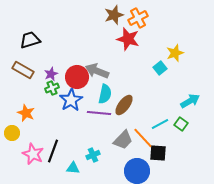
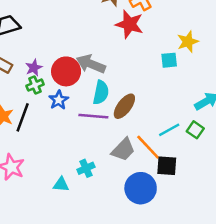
cyan square: (160, 68) -> (169, 60), turned 32
blue star: (71, 100) -> (59, 100), size x0.7
black line: (53, 151) -> (23, 117), moved

